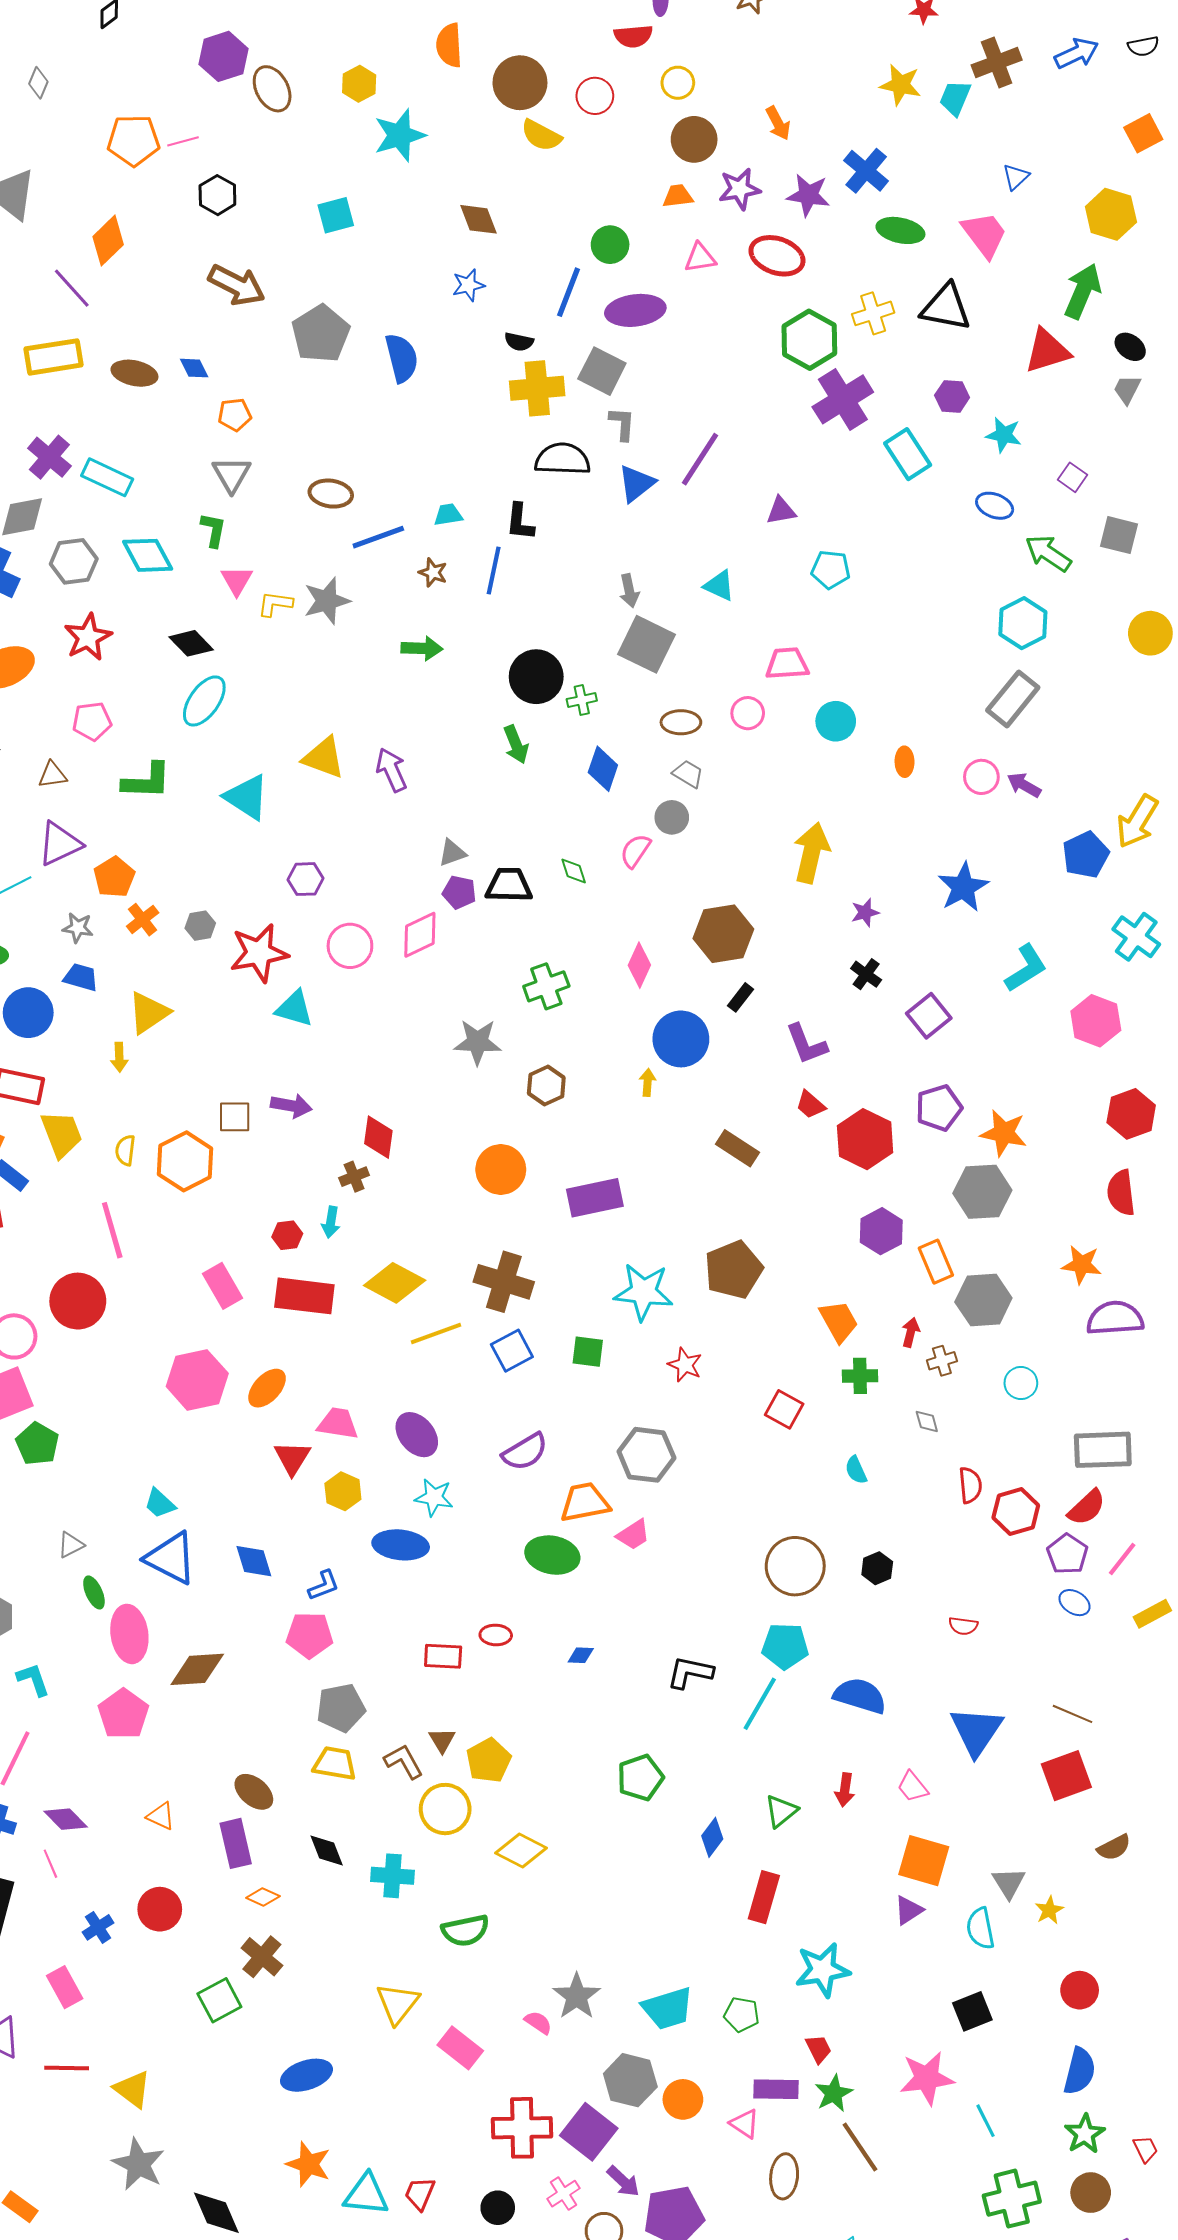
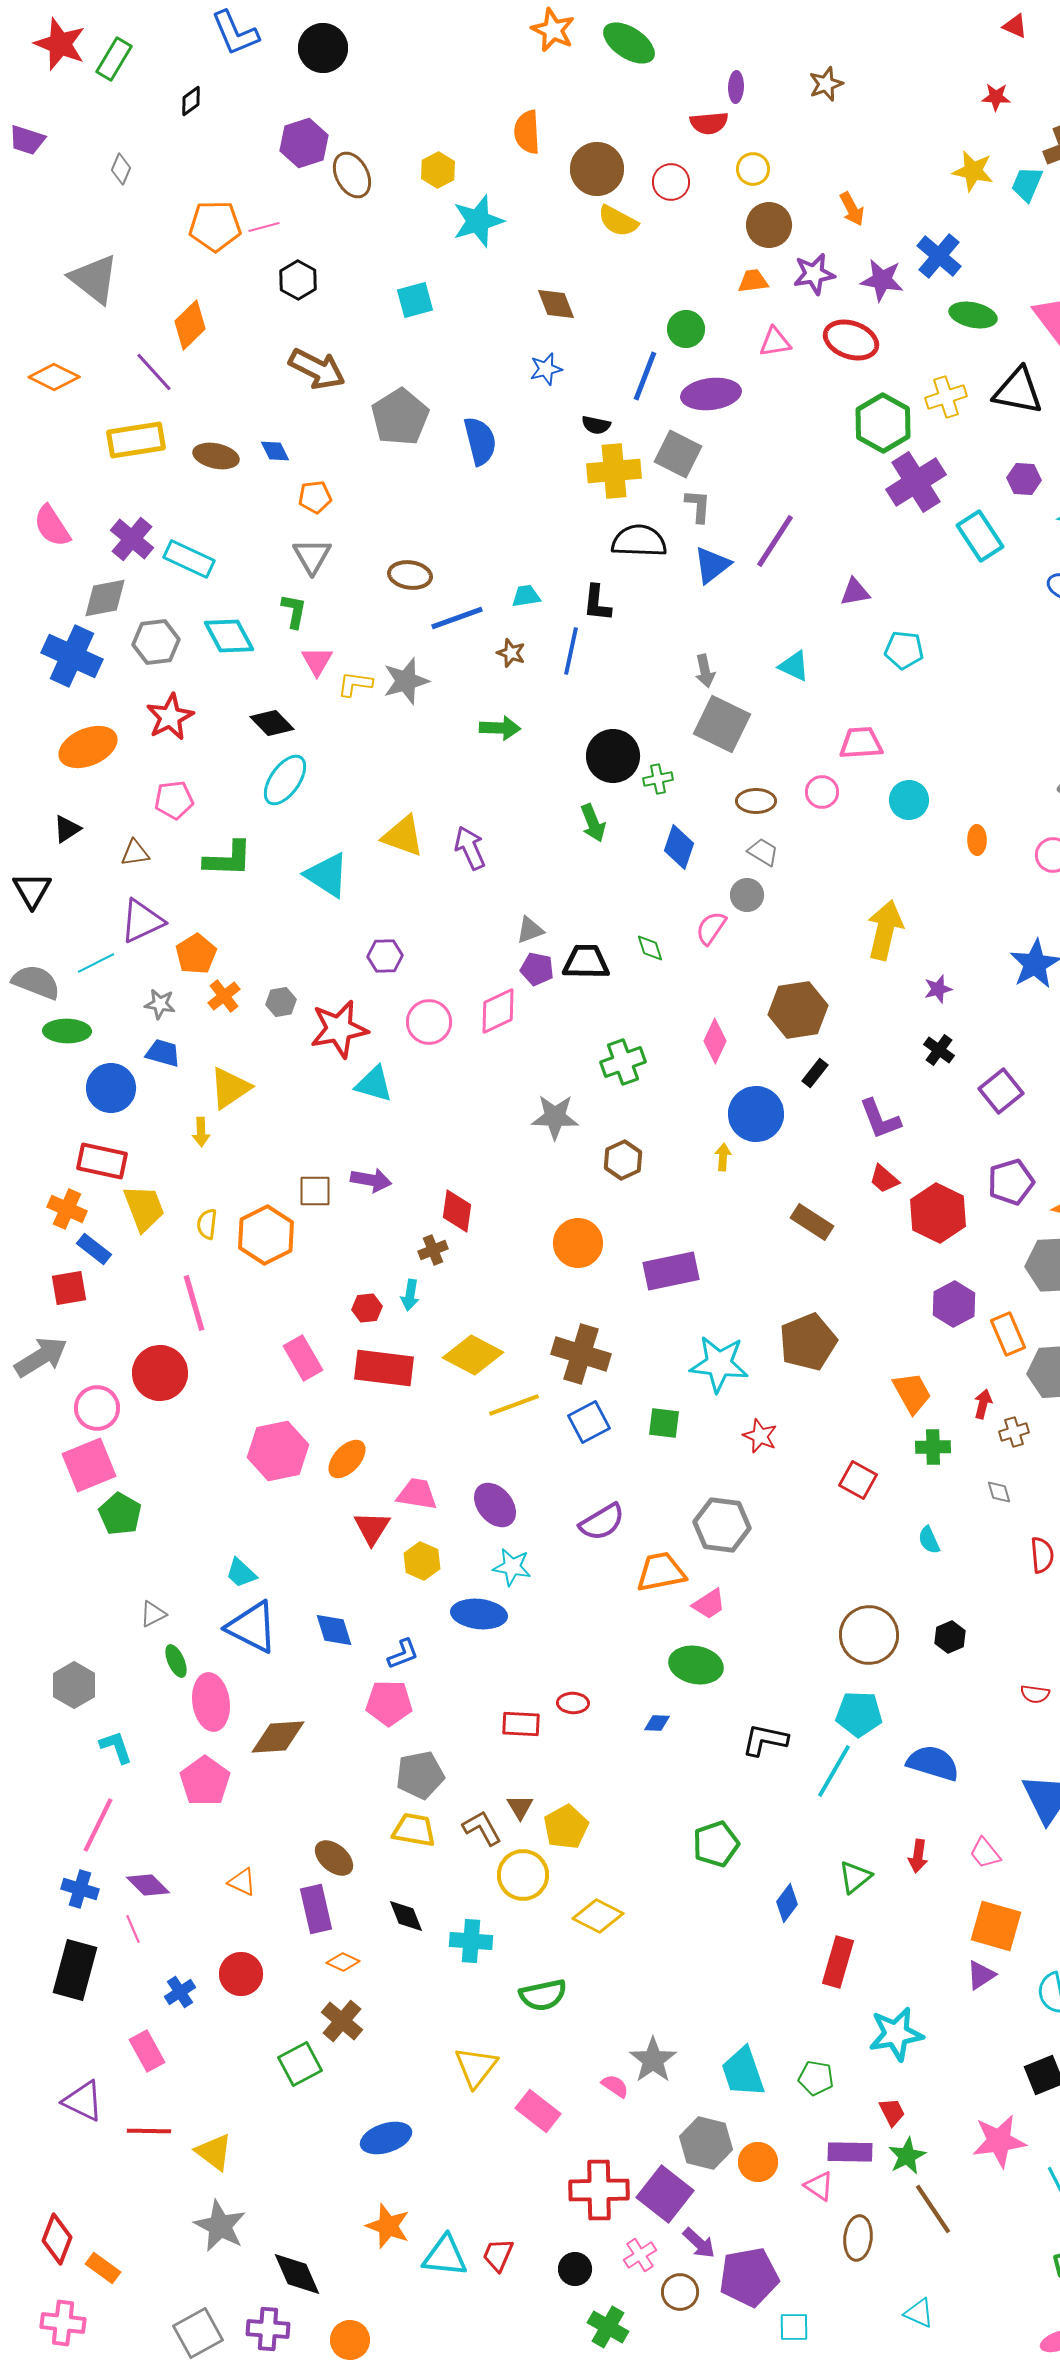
green ellipse: (552, 1555) -> (696, 1665), moved
cyan trapezoid: (668, 2008) -> (743, 2072), turned 88

